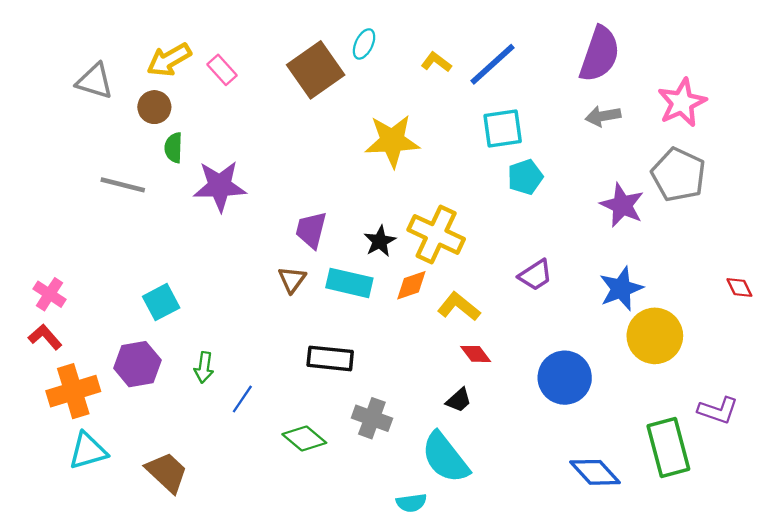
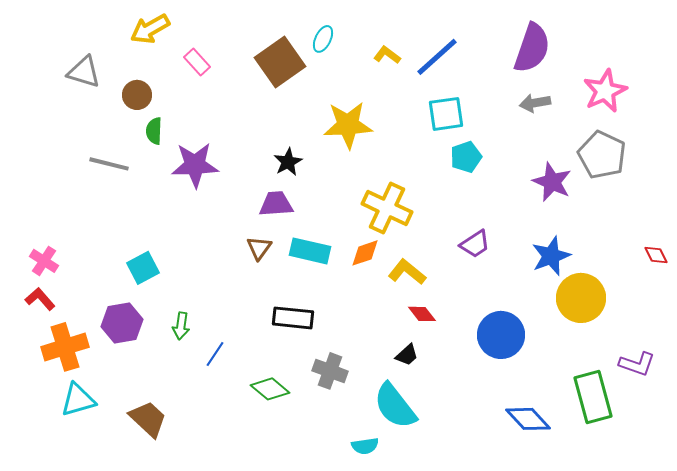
yellow arrow: (169, 60) -> (150, 29), moved
purple trapezoid: (311, 230) -> (276, 204), turned 72
black star: (380, 241) -> (288, 162), moved

